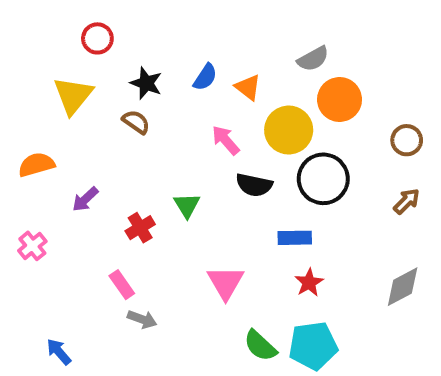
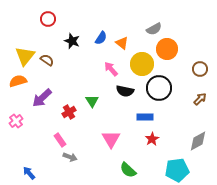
yellow triangle: (73, 95) -> (25, 56), moved
brown semicircle: (136, 122) -> (47, 60), moved
purple arrow: (85, 199) -> (42, 98), size x1.5
cyan pentagon: (313, 346) -> (177, 170), moved

